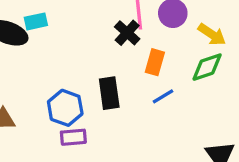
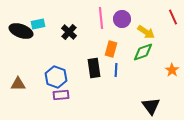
black cross: (127, 33) -> (69, 32), moved
black rectangle: (109, 93) -> (94, 68), moved
blue line: (163, 96) -> (116, 70), turned -56

